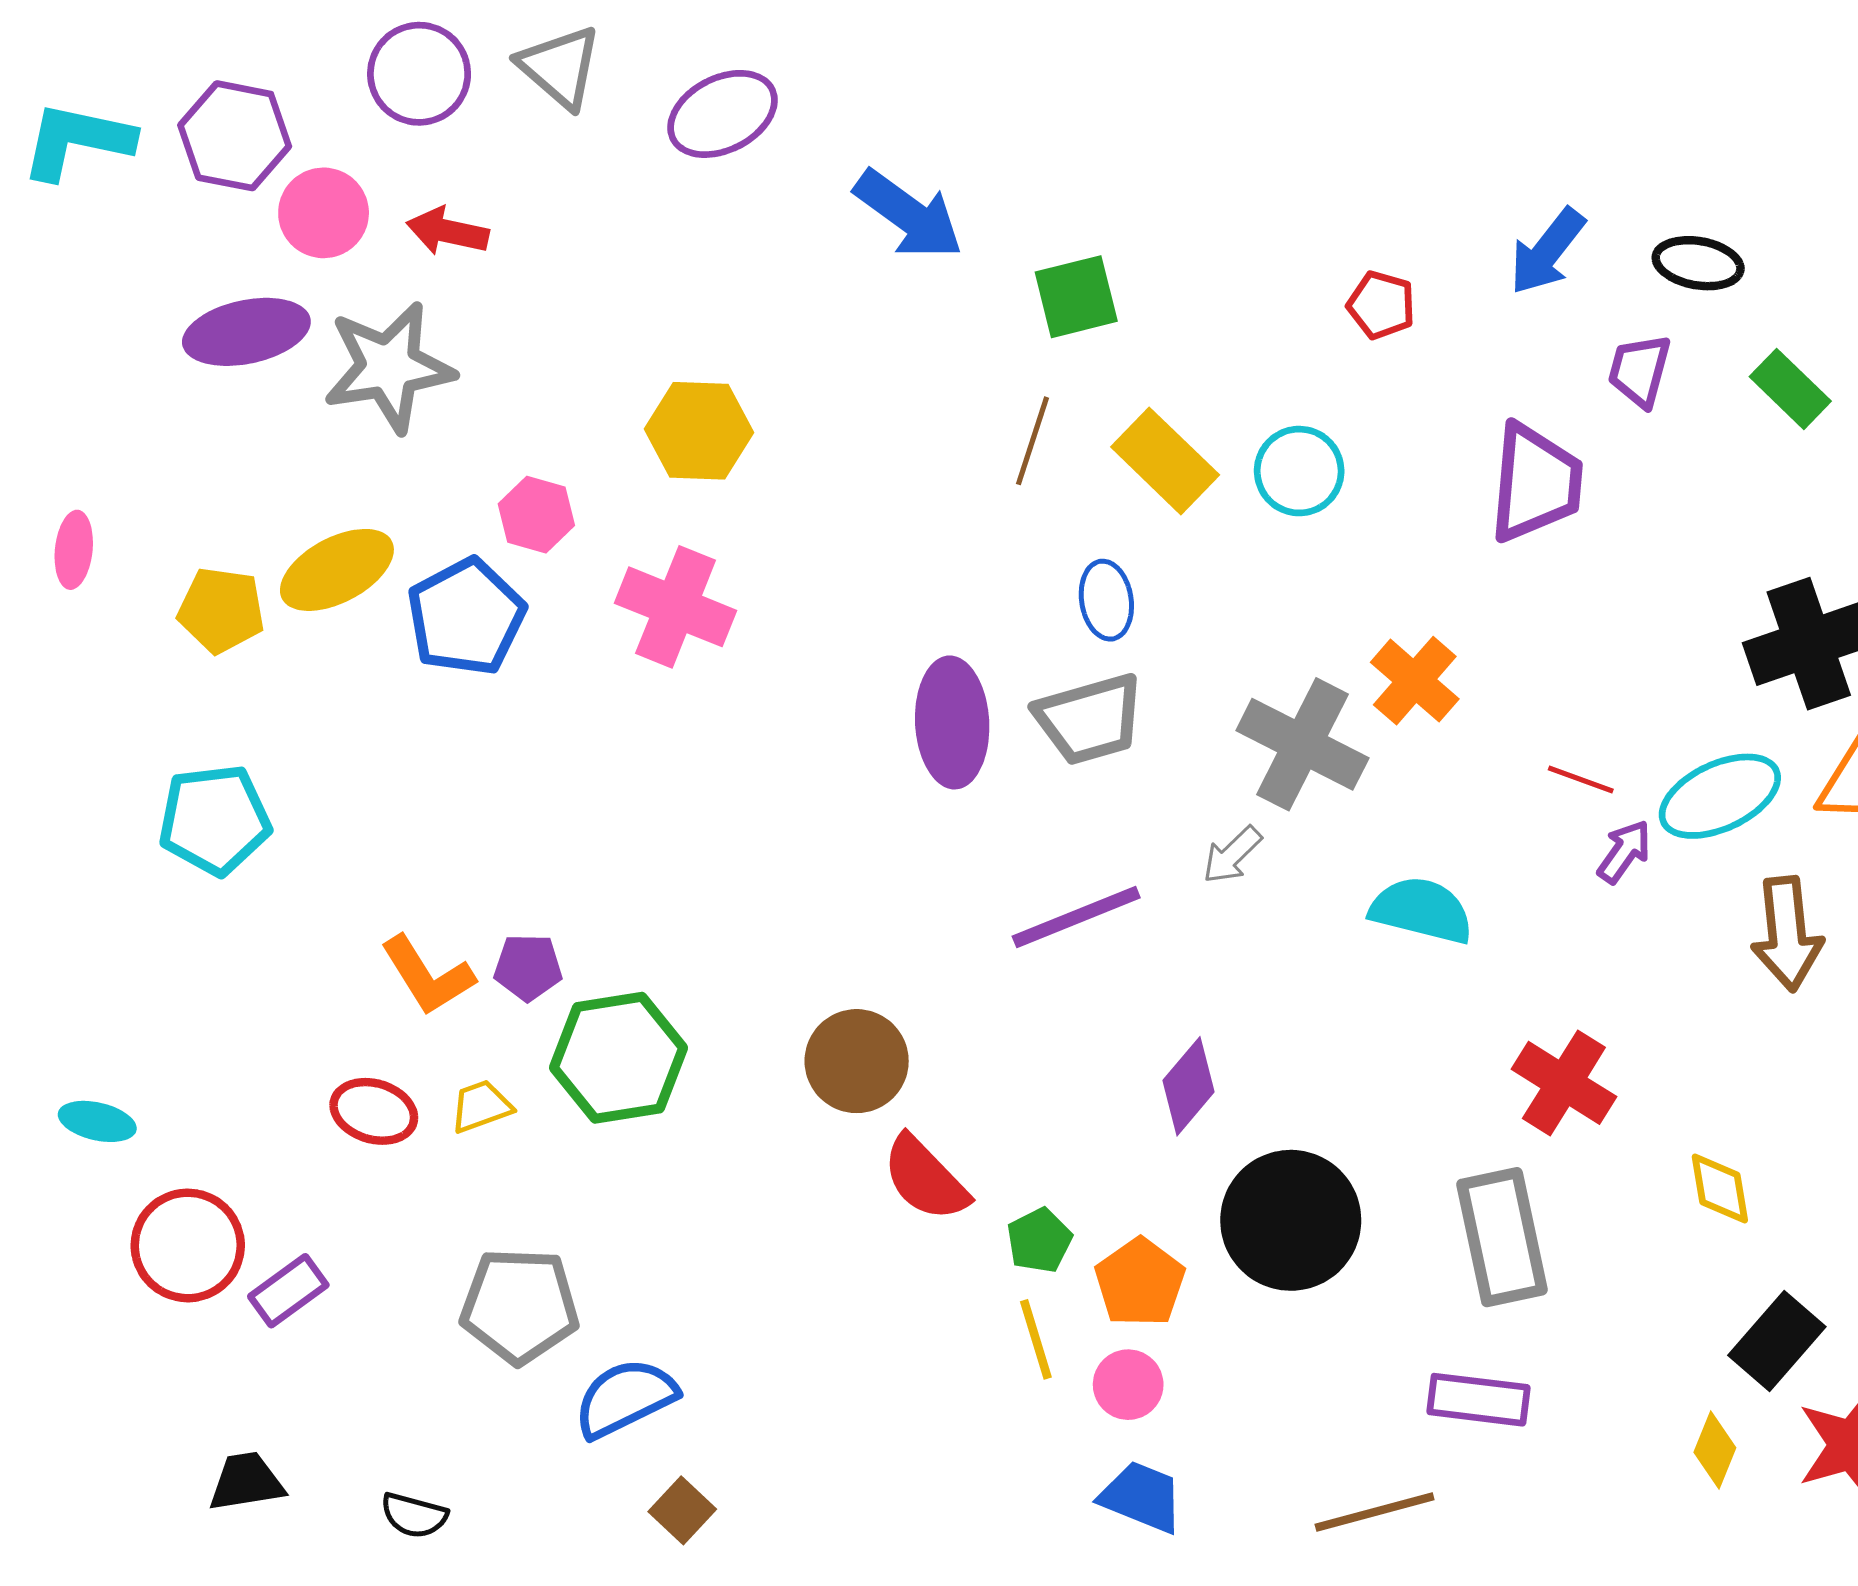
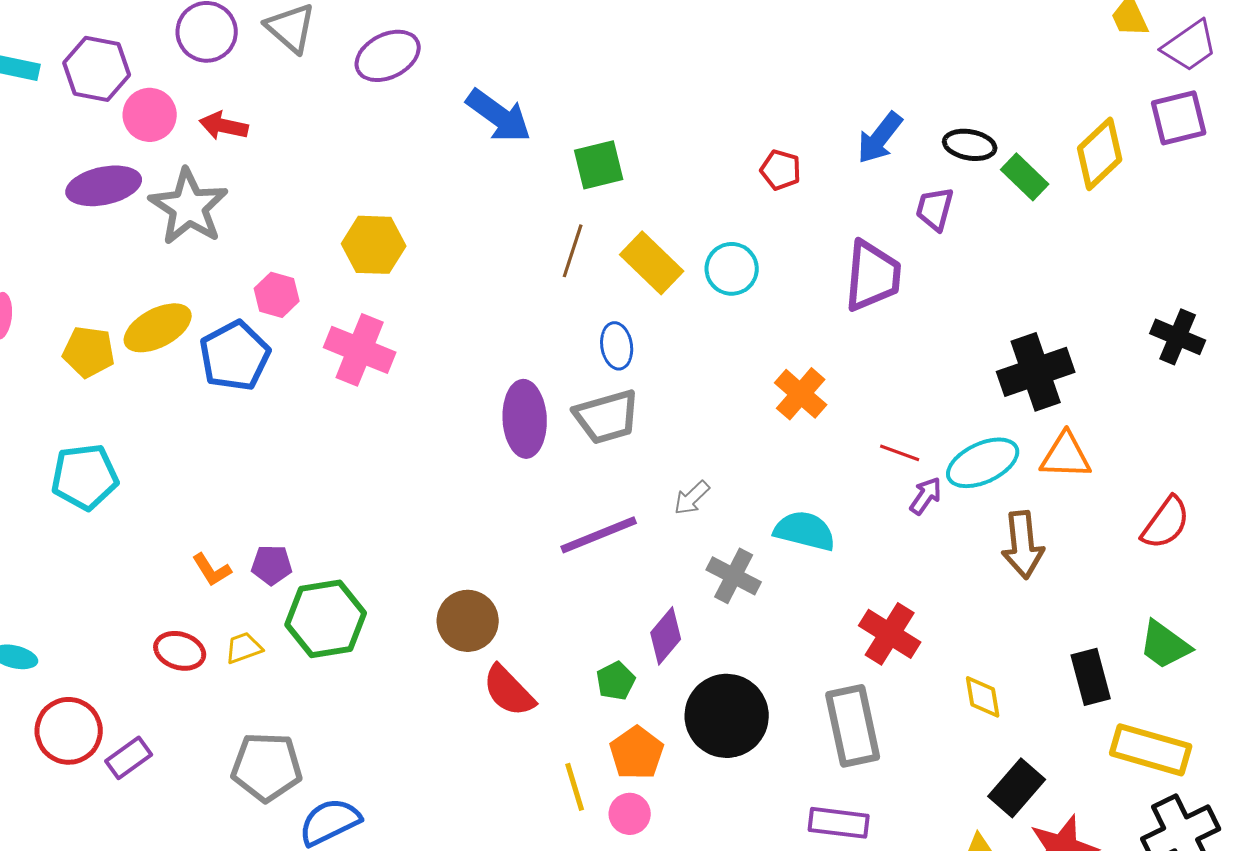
gray star: (389, 367) -> (189, 207), turned -30
green rectangle: (1790, 389) -> (1025, 177), moved
gray cross: (1302, 744) -> (734, 576), moved, size x0.7
orange L-shape: (427, 976) -> (212, 570), size x0.7
green pentagon: (1039, 1240) -> (616, 681), moved

